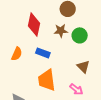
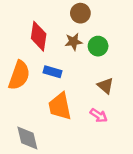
orange semicircle: (17, 54) -> (19, 75), size x1.6

